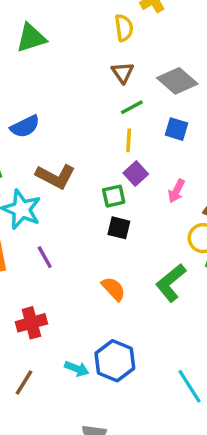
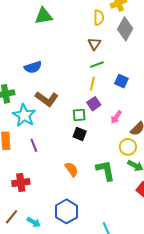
gray diamond: (177, 81) -> (125, 29), moved, turned 70
green L-shape: (171, 283) -> (105, 170), turned 110
cyan arrow: (77, 369) -> (34, 222), moved

